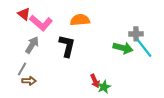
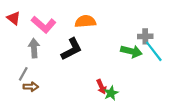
red triangle: (24, 14) -> (14, 18), moved
gray arrow: (32, 45) -> (34, 48), turned -36
black L-shape: (67, 46) -> (71, 49), turned 50

